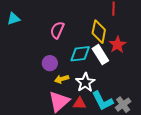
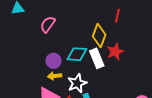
pink semicircle: (57, 30) -> (48, 24), moved
purple circle: (50, 63) -> (53, 61), moved

